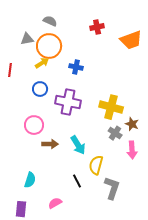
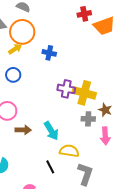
red cross: (97, 27) -> (84, 14), moved
purple cross: (68, 102) -> (66, 89), moved, size x0.7
gray cross: (115, 133) -> (88, 119), turned -32
yellow semicircle: (96, 165) -> (69, 151), turned 84

